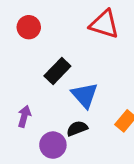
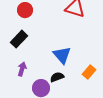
black rectangle: (57, 71) -> (19, 39), moved

